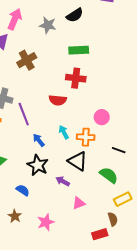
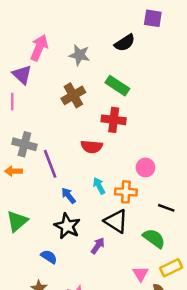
black semicircle: (75, 15) -> (125, 43), moved
green rectangle: (79, 50) -> (117, 86), turned 36
brown cross: (27, 60) -> (73, 95), moved
purple arrow: (63, 181) -> (98, 246), turned 96
pink triangle: (79, 203) -> (141, 274), moved, turned -40

